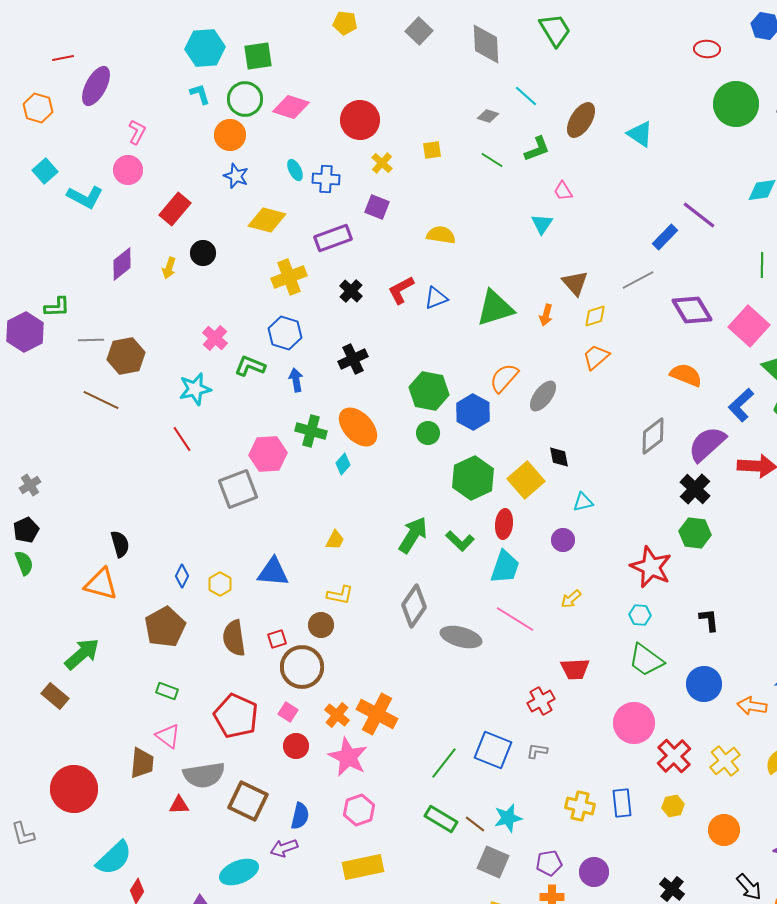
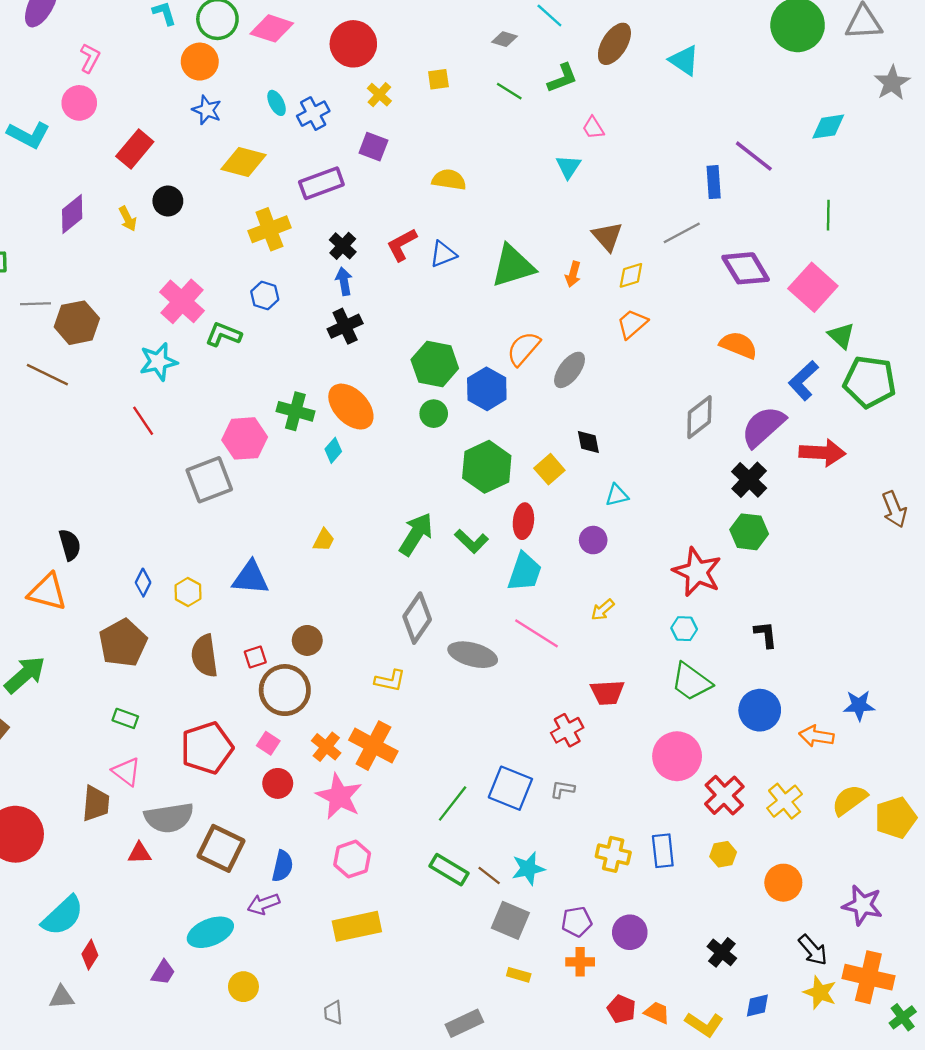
blue cross: (326, 179) -> (313, 114), turned -32
blue rectangle: (665, 237) -> (714, 182), turned -48
yellow arrow: (169, 268) -> (128, 219), turned -45
blue hexagon: (285, 333) -> (265, 295), size x0.7
pink cross: (215, 338) -> (182, 301), size x1.5
blue arrow: (296, 380) -> (344, 281), moved
yellow square: (526, 480) -> (549, 469), size x0.7
yellow L-shape: (340, 595) -> (390, 681), moved
red pentagon: (236, 716) -> (207, 748), turned 30

